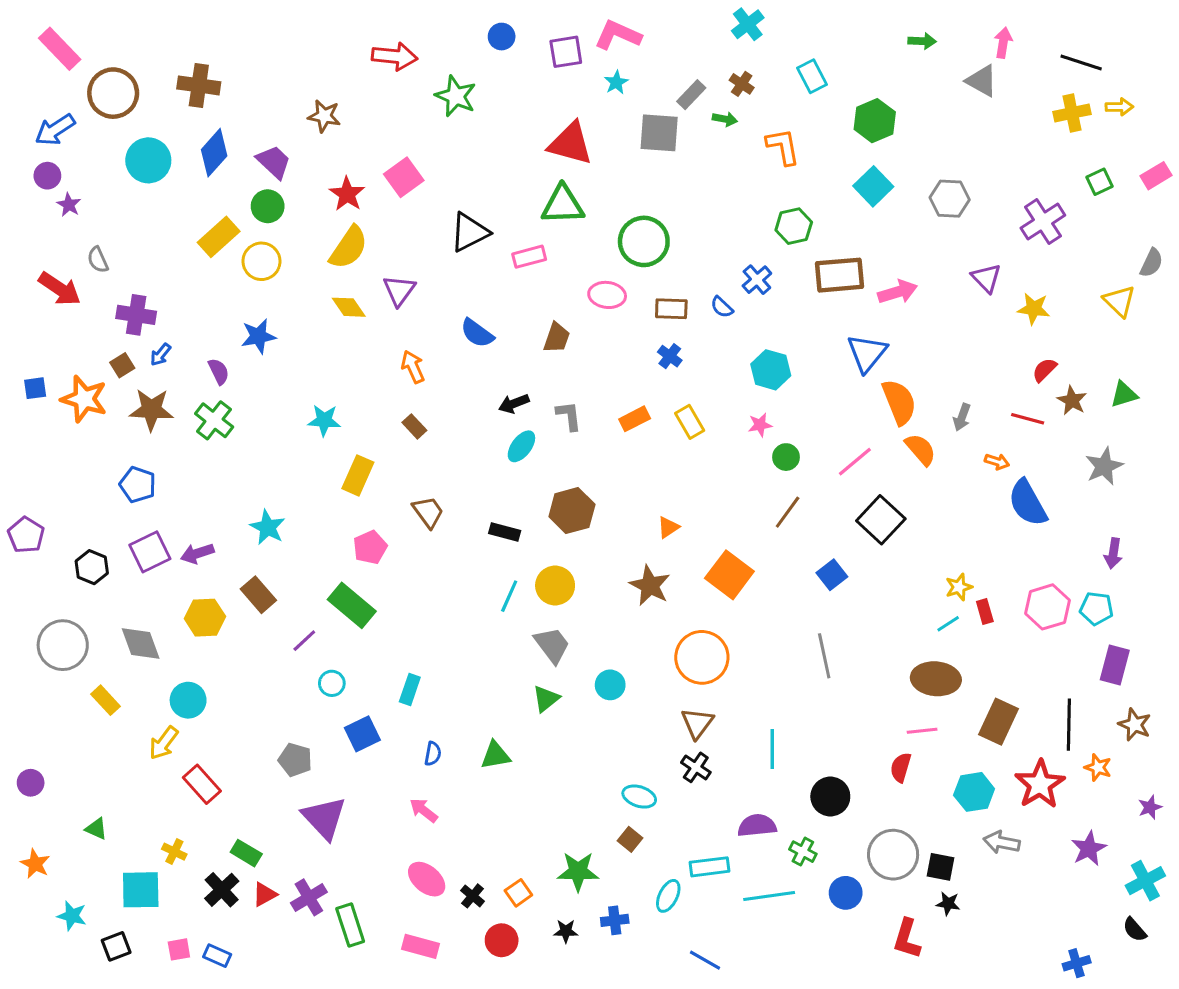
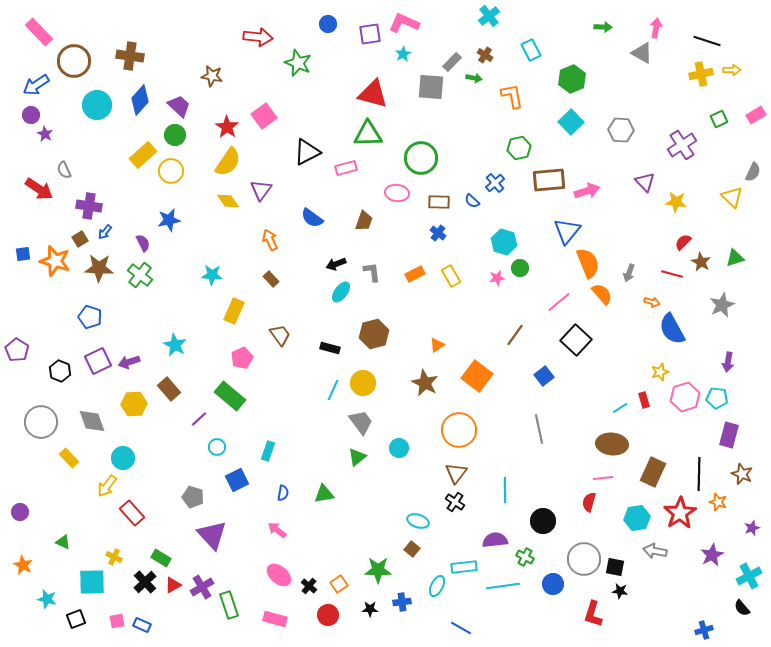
green circle: (786, 457) -> (520, 268), moved
yellow star: (959, 587) -> (660, 372), moved

